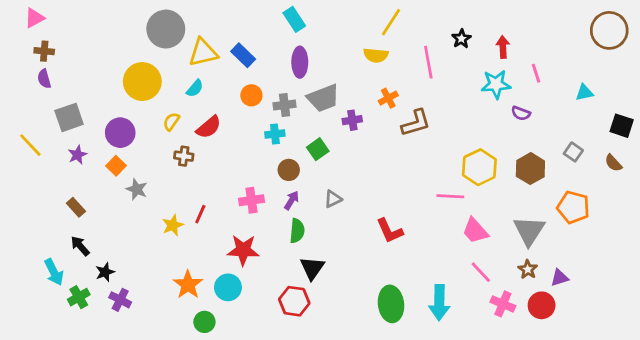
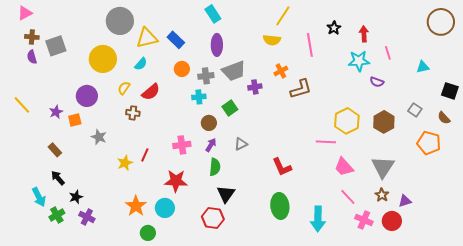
gray square: (69, 117) -> (56, 46), moved
orange square: (116, 166) -> (75, 120), moved, turned 32
orange pentagon: (573, 207) -> (429, 143), moved
green ellipse: (391, 304) -> (280, 206), moved

